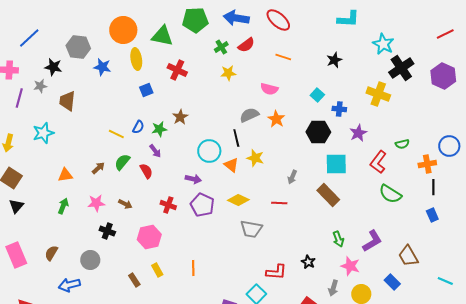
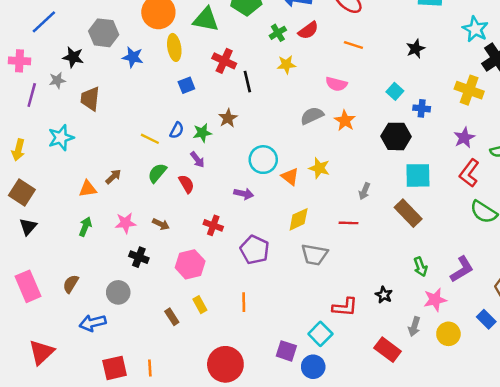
purple star: (358, 133) -> (464, 138), moved
black line: (236, 138) -> (247, 82), moved
brown arrow: (98, 168) -> (113, 177), moved
yellow diamond: (238, 200) -> (299, 219), turned -50
purple pentagon: (202, 205) -> (255, 250), moved
pink star: (350, 266) -> (435, 300), turned -30

